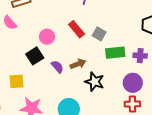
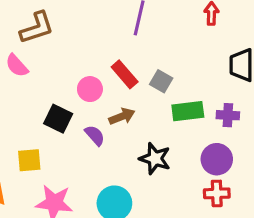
pink circle: (47, 37) -> (90, 89), moved
black square: (35, 56) -> (58, 119), turned -30
brown arrow: (78, 64) -> (122, 116), moved

